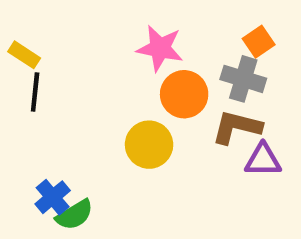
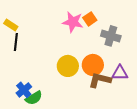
orange square: (259, 42) -> (90, 19), moved
orange circle: (184, 94) -> (93, 65), moved
brown L-shape: (237, 127) -> (100, 80), moved

